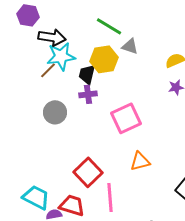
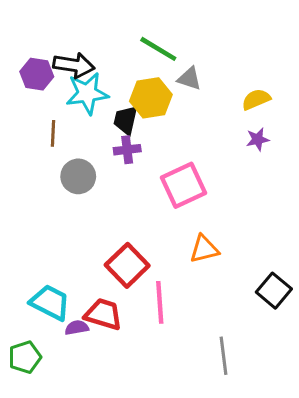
purple hexagon: (28, 15) -> (37, 74), moved
brown line: (48, 70) -> (53, 133), moved, turned -42

